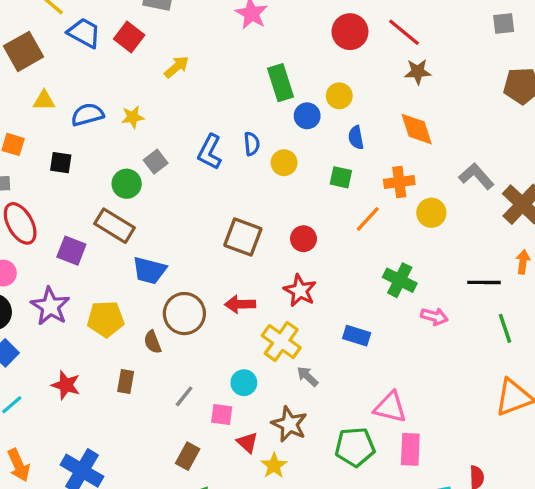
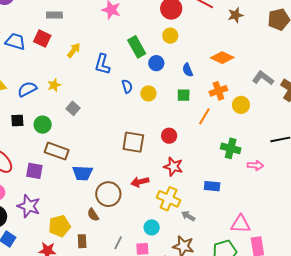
brown star: (418, 72) -> (236, 15), moved
yellow circle: (339, 96) -> (170, 36), moved
orange diamond: (417, 129) -> (222, 58), turned -35
blue L-shape: (210, 152) -> (102, 64), moved
green circle: (127, 184) -> (43, 125), moved
yellow pentagon: (106, 319) -> (59, 226), moved

